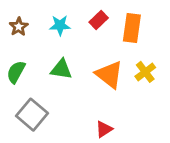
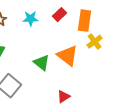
green triangle: (61, 69) -> (42, 63), moved, turned 30
yellow cross: (145, 72) -> (95, 42), moved

